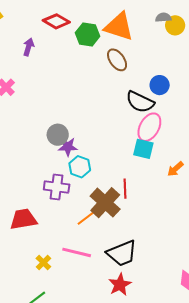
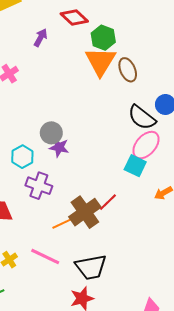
orange triangle: (119, 27) -> (100, 61), moved, turned 32
cyan hexagon: (80, 167) -> (22, 157), moved
red line: (125, 189) -> (108, 202), turned 36

